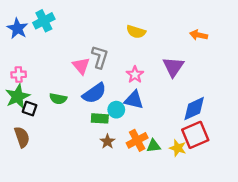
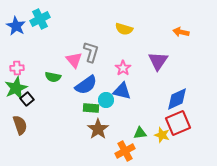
green semicircle: (58, 99) -> (53, 77), moved
black square: (30, 109) -> (27, 99), turned 32
orange cross: (137, 140) -> (125, 151), moved
brown star: (107, 141) -> (98, 129), size x1.5

